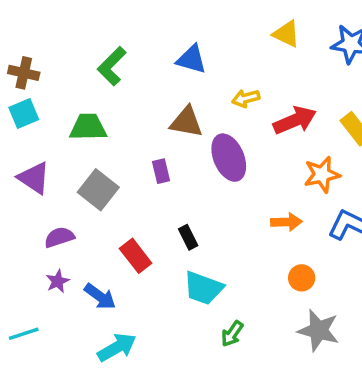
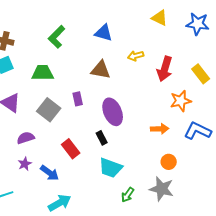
red arrow: (295, 120) -> (165, 69), turned 130
purple ellipse: (229, 158) -> (113, 112), moved
purple rectangle: (161, 171) -> (78, 99), moved
gray star: (319, 330) -> (162, 189), moved

